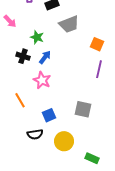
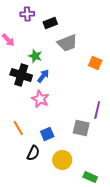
black cross: (23, 56) -> (21, 75), size x1.5
purple line: (99, 69) -> (97, 110), moved
orange line: (20, 100) -> (18, 128), moved
black semicircle: (35, 134) -> (33, 153), turned -56

